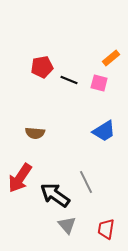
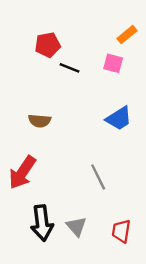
black line: (69, 80) -> (69, 68), moved
black arrow: (55, 195) -> (42, 223), moved, turned -132

